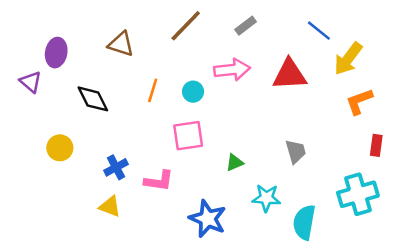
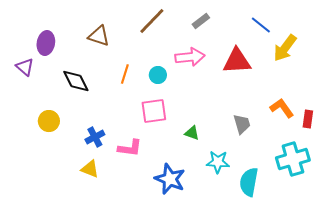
orange L-shape: (359, 101) -> (282, 108), moved, turned 75
green triangle: (235, 162) -> (192, 133), turned 42

